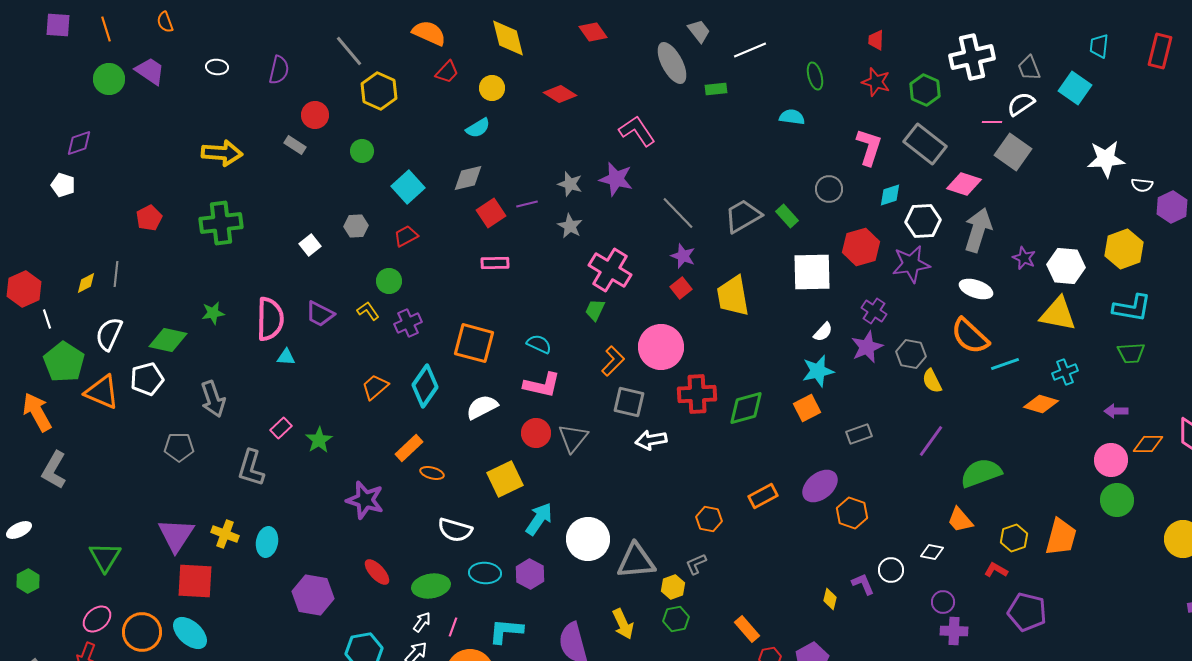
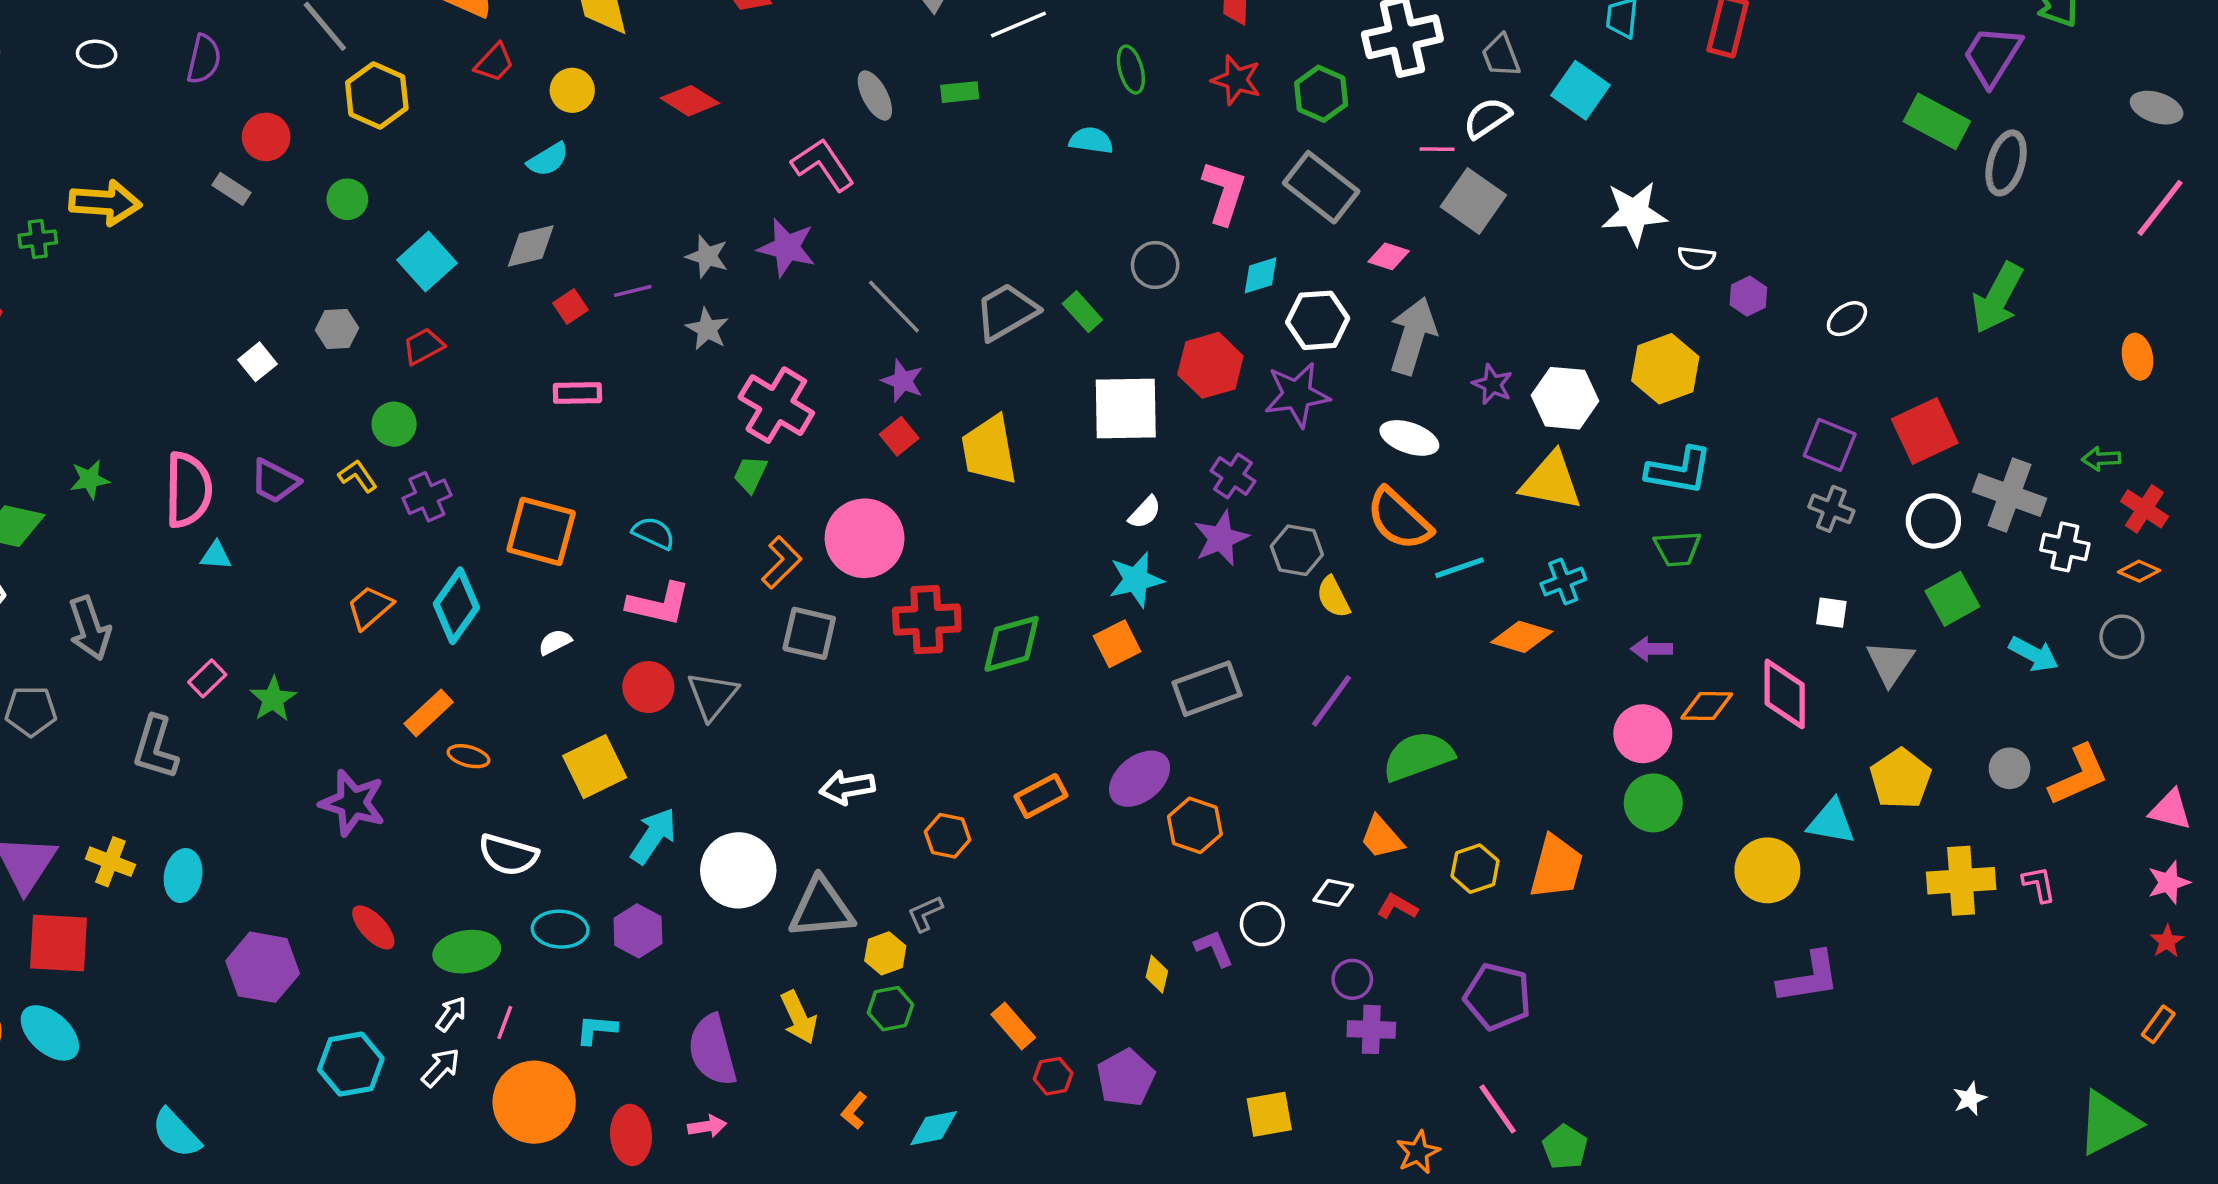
gray ellipse: (672, 63) -> (875, 95), moved, size x0.7
pink diamond: (964, 184) -> (1389, 256), size x0.7
purple hexagon: (1172, 207) -> (1748, 296), size x0.7
red square: (491, 213) -> (570, 306), size x0.7
green cross: (221, 223) -> (38, 239), moved, size x0.5
white semicircle: (482, 407) -> (555, 642), size x0.6
gray rectangle: (859, 434) -> (1207, 689), size x1.5
white arrow: (651, 440) -> (847, 787), moved
red L-shape: (996, 570) -> (1397, 907), moved
cyan L-shape: (506, 631) -> (596, 1029), size x0.7

